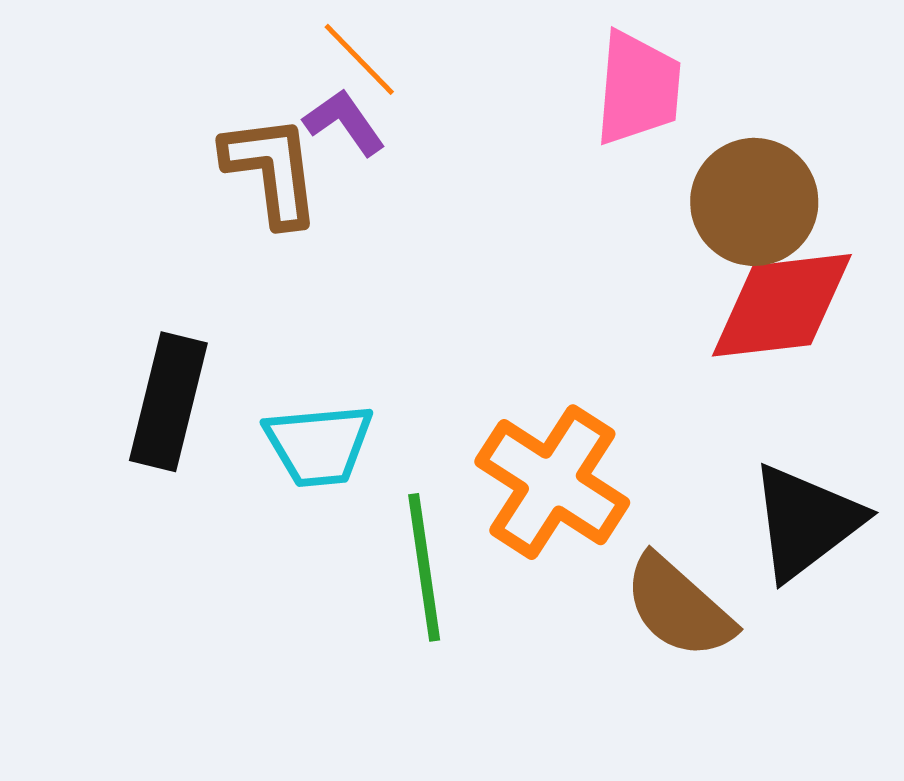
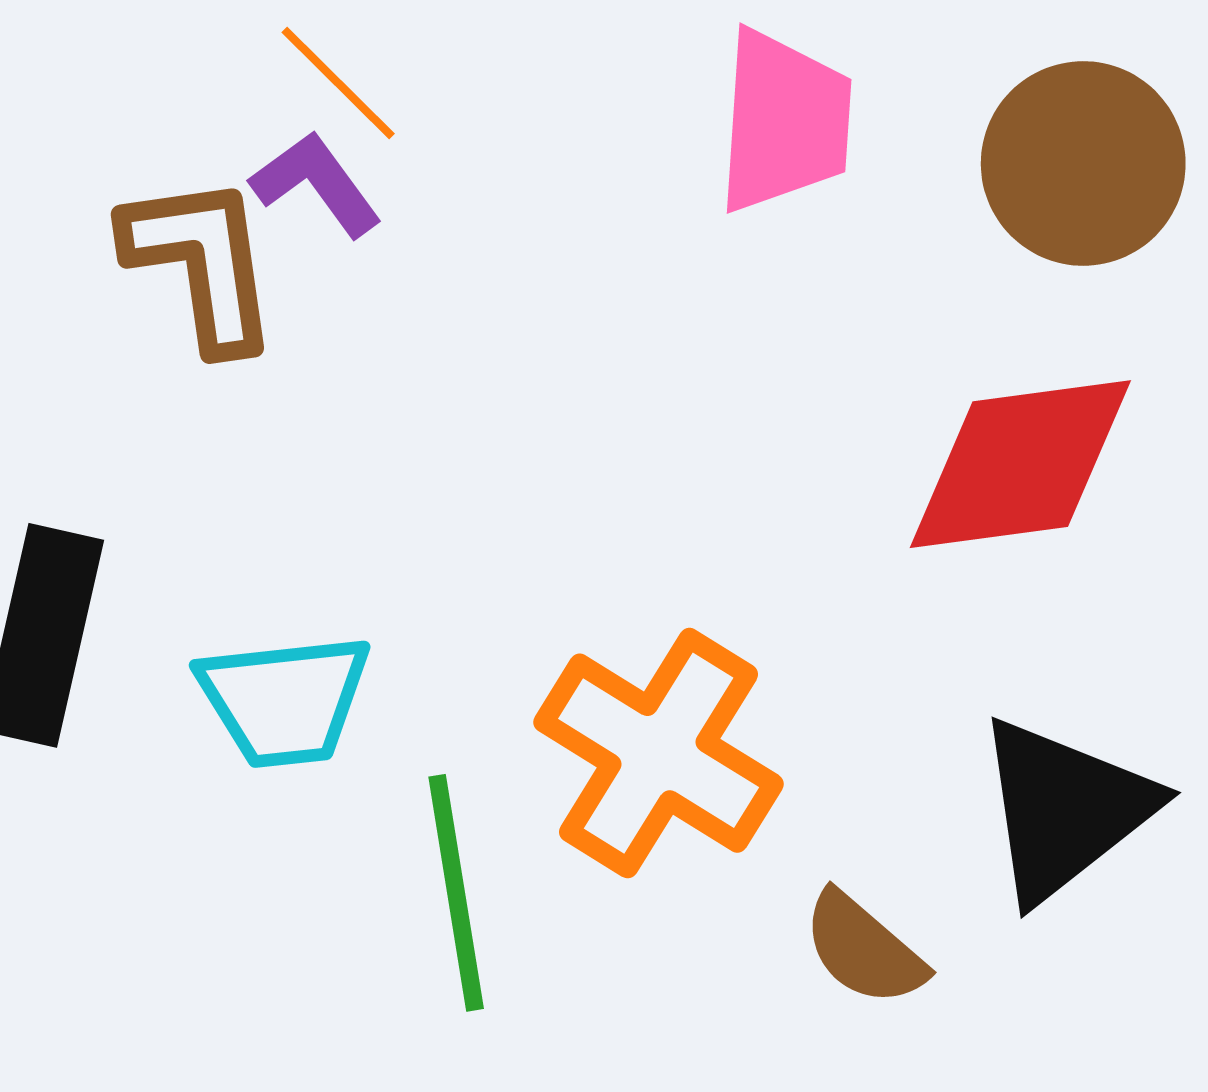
brown circle: (754, 202) -> (1083, 163), moved
brown semicircle: (679, 607) -> (864, 949), size x0.7

